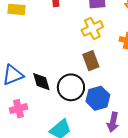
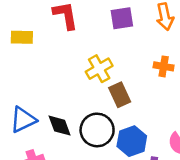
yellow cross: (92, 28) -> (99, 69), moved

